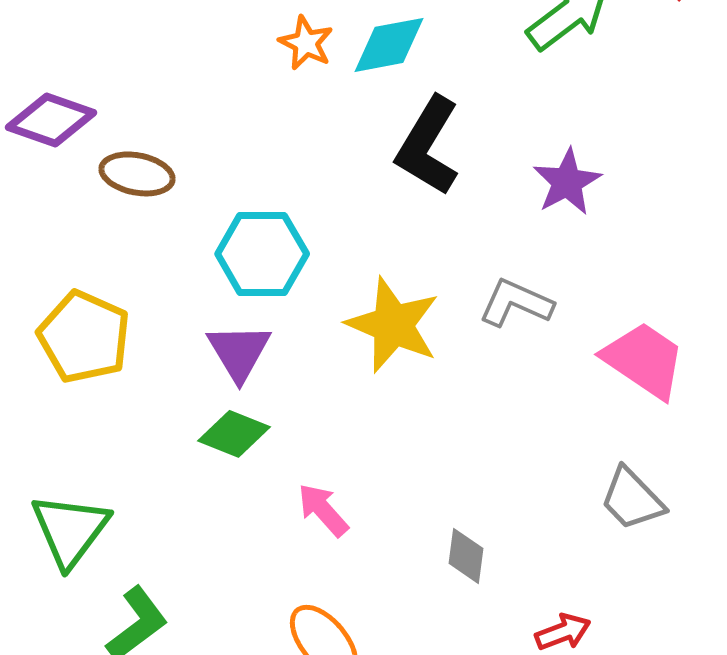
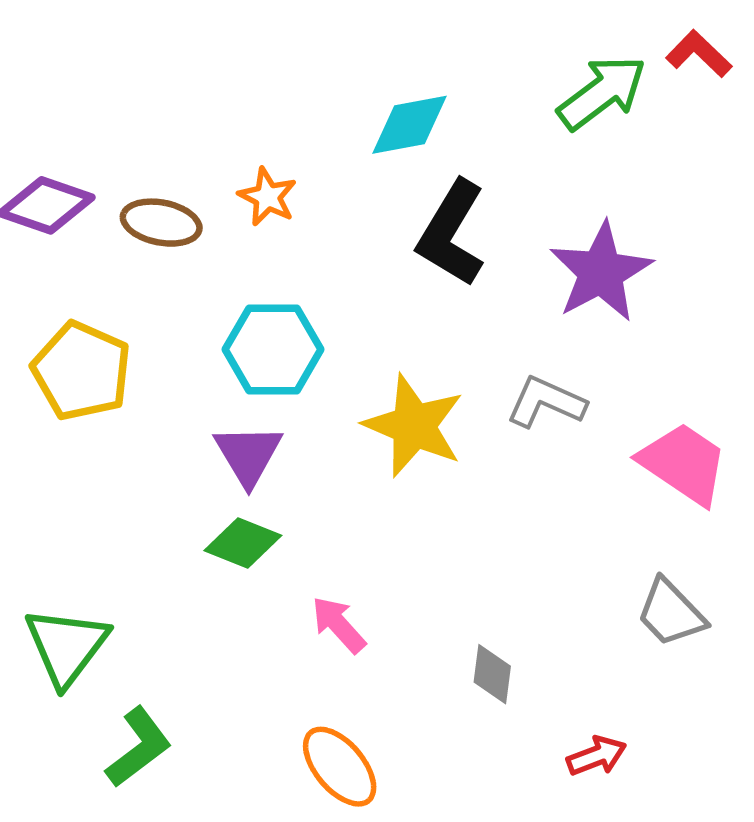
orange star: (306, 43) -> (268, 197), moved
brown ellipse: (137, 174) -> (161, 223), moved
purple star: (567, 182) -> (601, 272), size x1.4
yellow pentagon: (84, 337) -> (82, 371), moved

